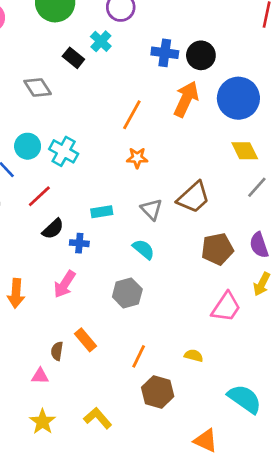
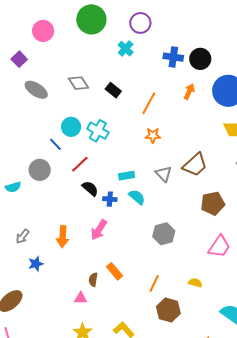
black rectangle: (73, 58) -> (113, 90), moved
orange arrow: (186, 99) -> (189, 92), size x0.6
black semicircle: (53, 229) -> (90, 188), turned -96
cyan semicircle: (144, 249) -> (137, 197), moved
gray hexagon: (127, 293) -> (164, 234), moved

